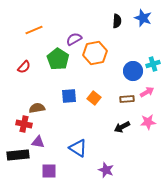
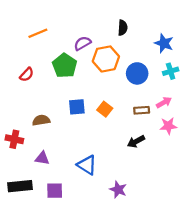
blue star: (143, 18) -> (164, 43), moved
black semicircle: (117, 21) -> (123, 28), moved
blue circle: (133, 71) -> (137, 73), moved
pink star: (148, 122) -> (168, 126), moved
red cross: (24, 124) -> (14, 139), moved
black rectangle: (18, 155) -> (20, 186), moved

